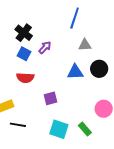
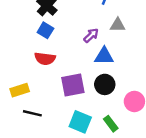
purple arrow: (45, 47) -> (91, 35), moved
black circle: (99, 69) -> (105, 84), moved
purple square: (51, 98) -> (73, 85), size x1.5

